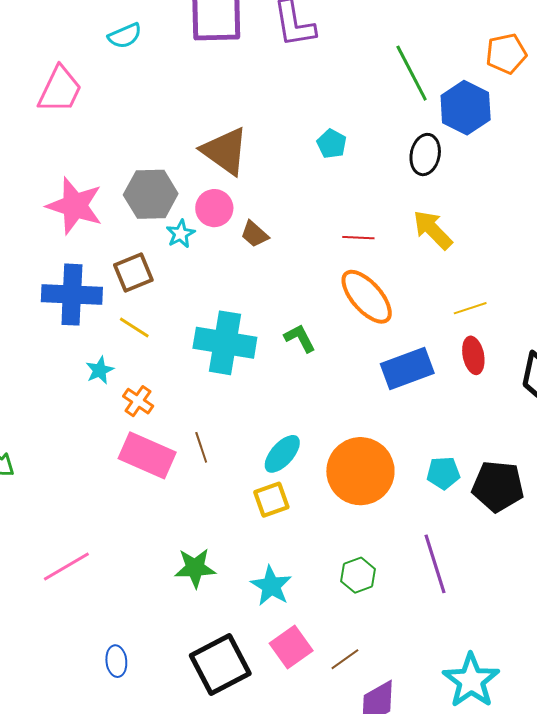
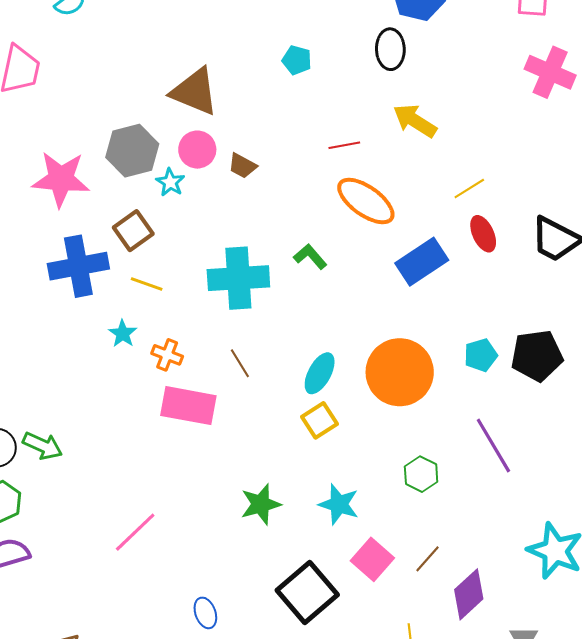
brown line: (201, 447) -> (240, 363), moved

